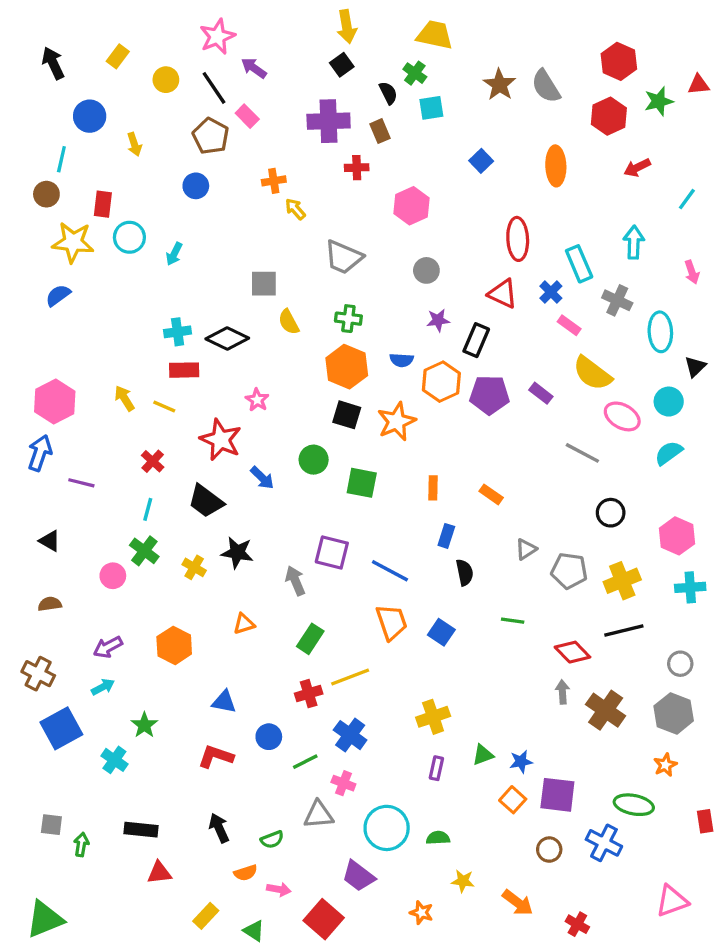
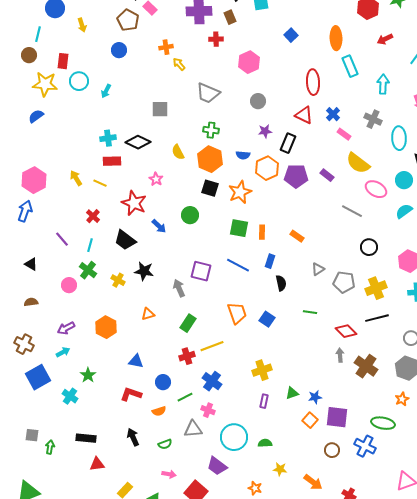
cyan rectangle: (579, 264) -> (350, 66), moved
yellow semicircle: (289, 322) -> (178, 152), moved
purple line: (81, 483) -> (62, 239), moved, turned 35
green square: (362, 483) -> (239, 228), moved
blue line: (390, 571) -> (238, 265), moved
orange semicircle: (246, 873) -> (159, 411), moved

